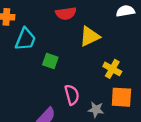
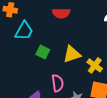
yellow triangle: (90, 36) -> (72, 54), moved

